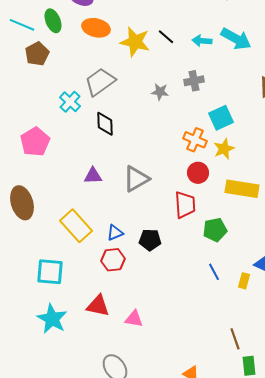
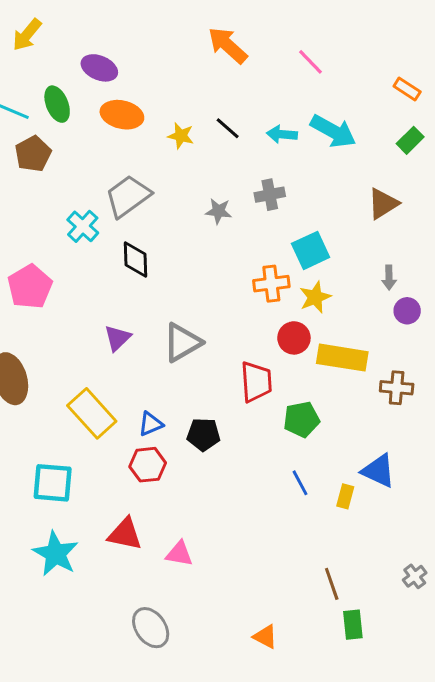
yellow star: (135, 42) -> (181, 136), size x0.6
orange cross: (195, 140) -> (271, 284), turned -30
red circle: (198, 173) -> (294, 338), moved
purple triangle: (93, 176) -> (117, 338), turned -42

